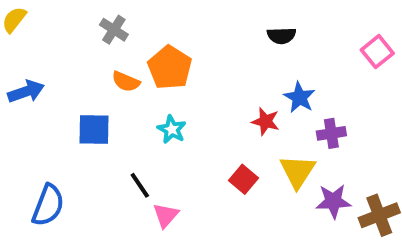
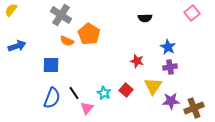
gray cross: (114, 30) -> (61, 15), size x1.5
pink square: (377, 52) -> (192, 13), moved
blue star: (299, 97) -> (168, 47), moved
cyan star: (172, 129) -> (104, 93), moved
blue semicircle: (48, 205) -> (52, 98), moved

